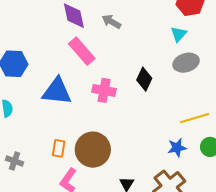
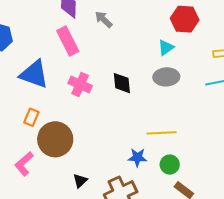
black diamond: (144, 79) -> (122, 83), turned -45
orange rectangle: (59, 148) -> (31, 117), moved

